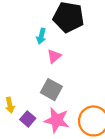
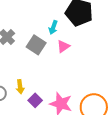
gray square: (51, 90) -> (36, 45), moved

